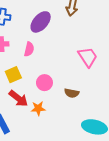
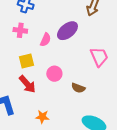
purple ellipse: (41, 22) -> (67, 31), moved
orange star: (38, 108) -> (42, 117), moved

